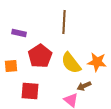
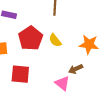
yellow semicircle: (71, 63) -> (55, 40), moved, size x0.6

